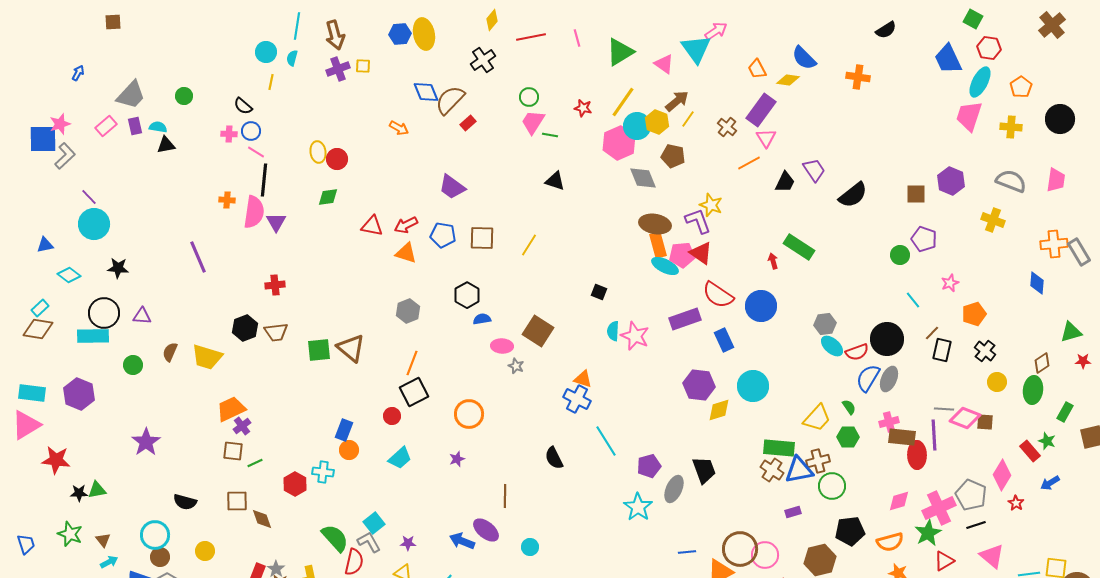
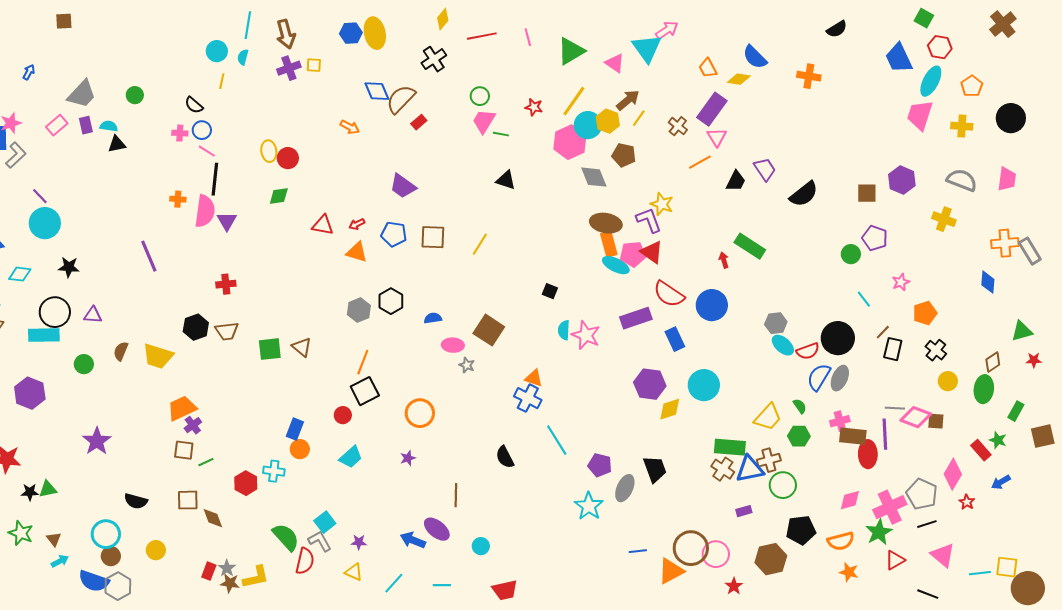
red arrow: (406, 225) -> (357, 224), size x0.7
cyan diamond: (69, 275) -> (20, 274), turned -30
black hexagon: (467, 295) -> (391, 301), moved
brown triangle: (351, 348) -> (302, 347), size x0.7
purple pentagon: (649, 466) -> (600, 465), turned 30

